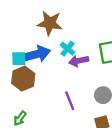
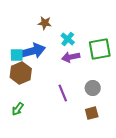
brown star: (50, 23) -> (45, 23), size x0.6
cyan cross: (68, 49) -> (68, 39), moved

